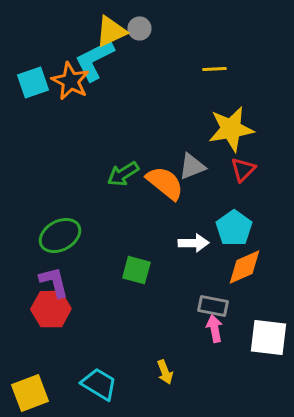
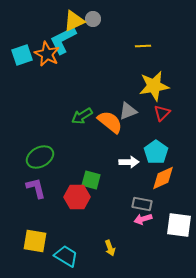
red hexagon: (51, 309) -> (77, 197), moved
pink arrow: (215, 329) -> (143, 219), turned -96
yellow square: (30, 393) -> (35, 241), moved, turned 30

